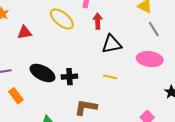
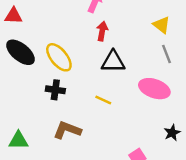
yellow ellipse: (62, 19) -> (59, 57), moved
red triangle: (25, 32) -> (13, 16), moved
black ellipse: (42, 73) -> (20, 52), moved

